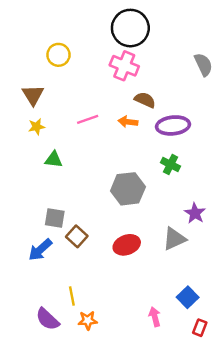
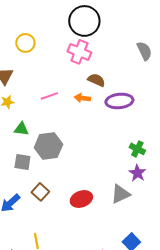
green cross: (171, 164) -> (137, 149), moved
gray hexagon: (128, 189) -> (48, 146), moved
gray square: (55, 218) -> (22, 162), moved

